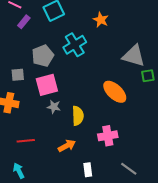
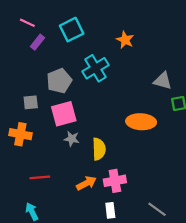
gray triangle: (134, 56) -> (163, 81), size x0.7
orange ellipse: (115, 92) -> (141, 122), turned -40
pink cross: (108, 136) -> (115, 181), moved

